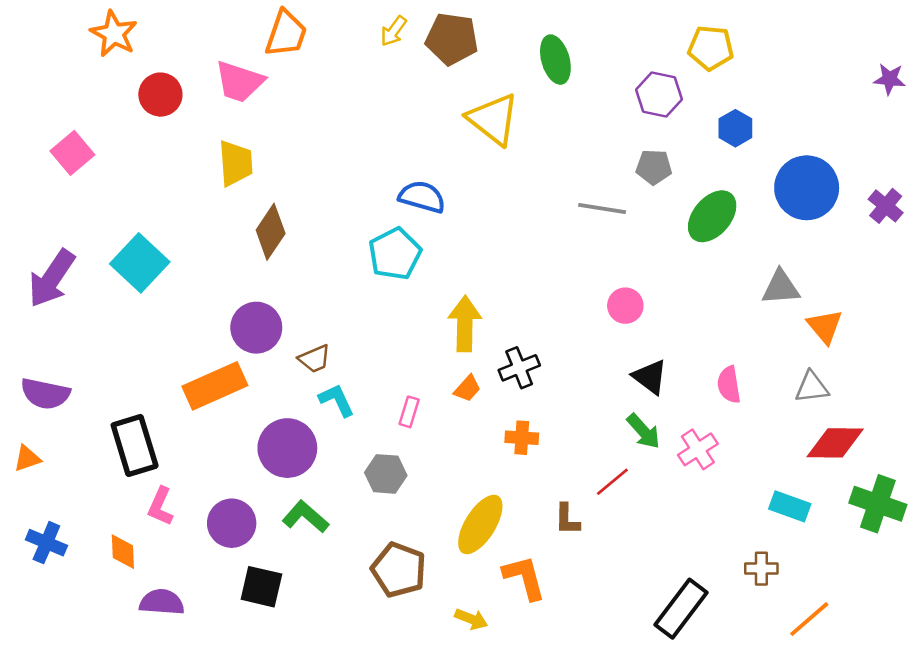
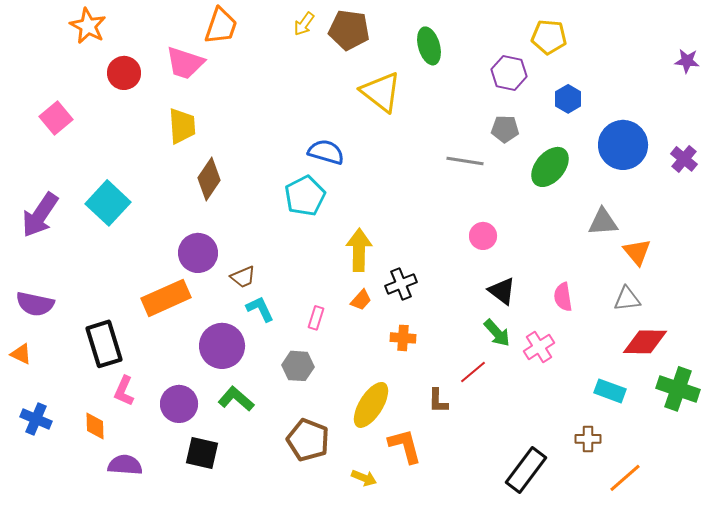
orange triangle: (27, 458) -> (21, 354), turned 45

